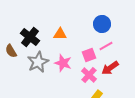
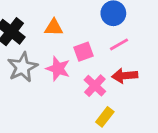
pink square: (89, 55) -> (84, 52), moved
red arrow: (110, 68) -> (125, 76), turned 30

